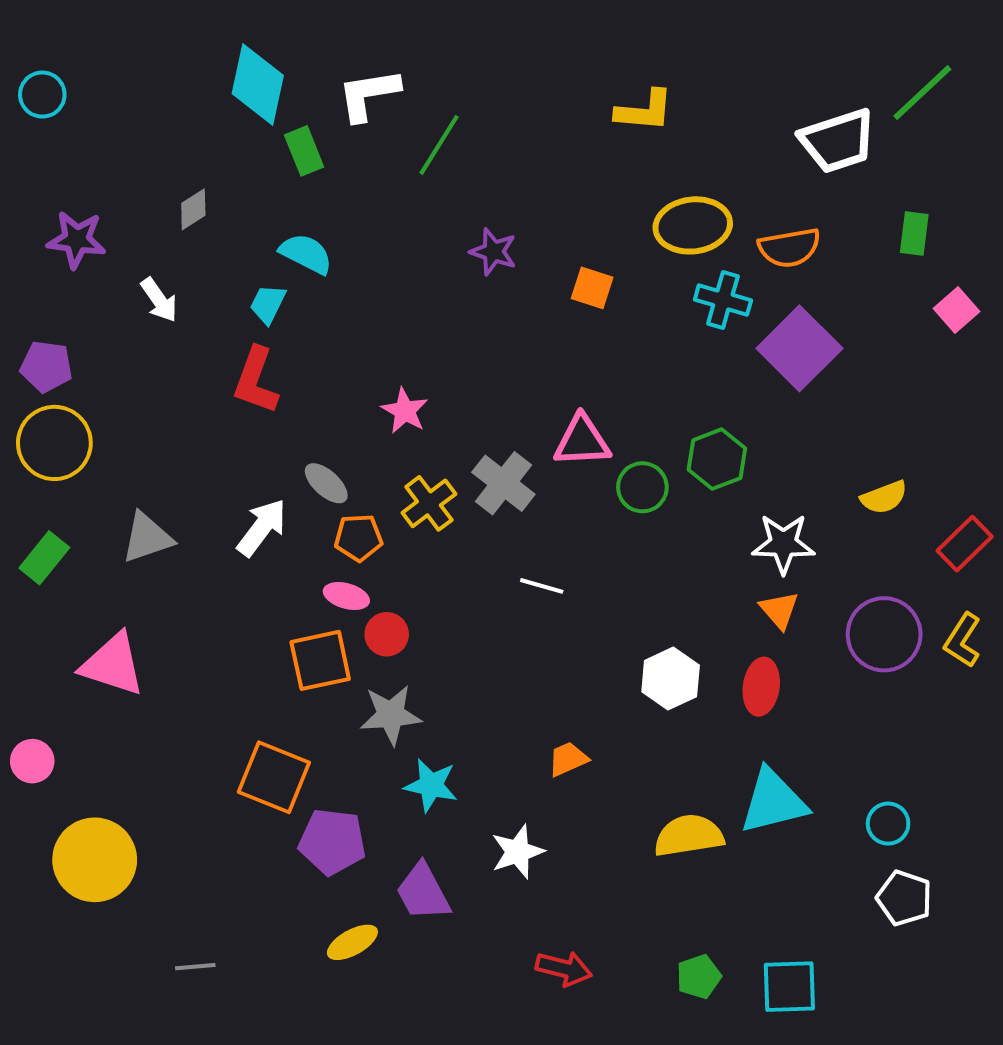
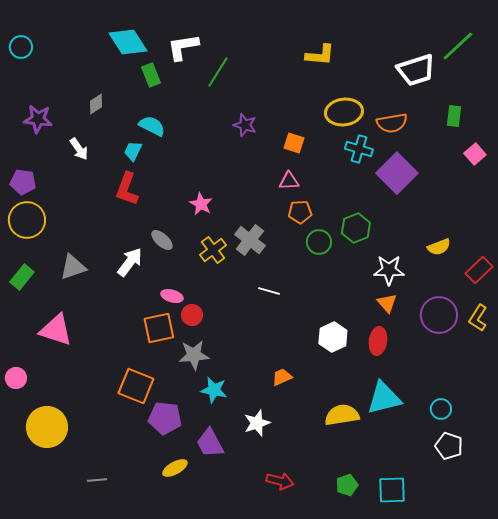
cyan diamond: (258, 84) -> (128, 42), turned -45
pink triangle: (582, 441) -> (289, 181), moved, size x0.7
orange pentagon: (358, 538) -> (300, 212), moved

